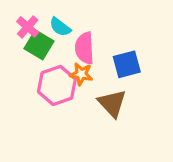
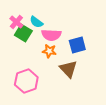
pink semicircle: (85, 48) -> (51, 35), turned -84
pink hexagon: (57, 85) -> (26, 81), moved

